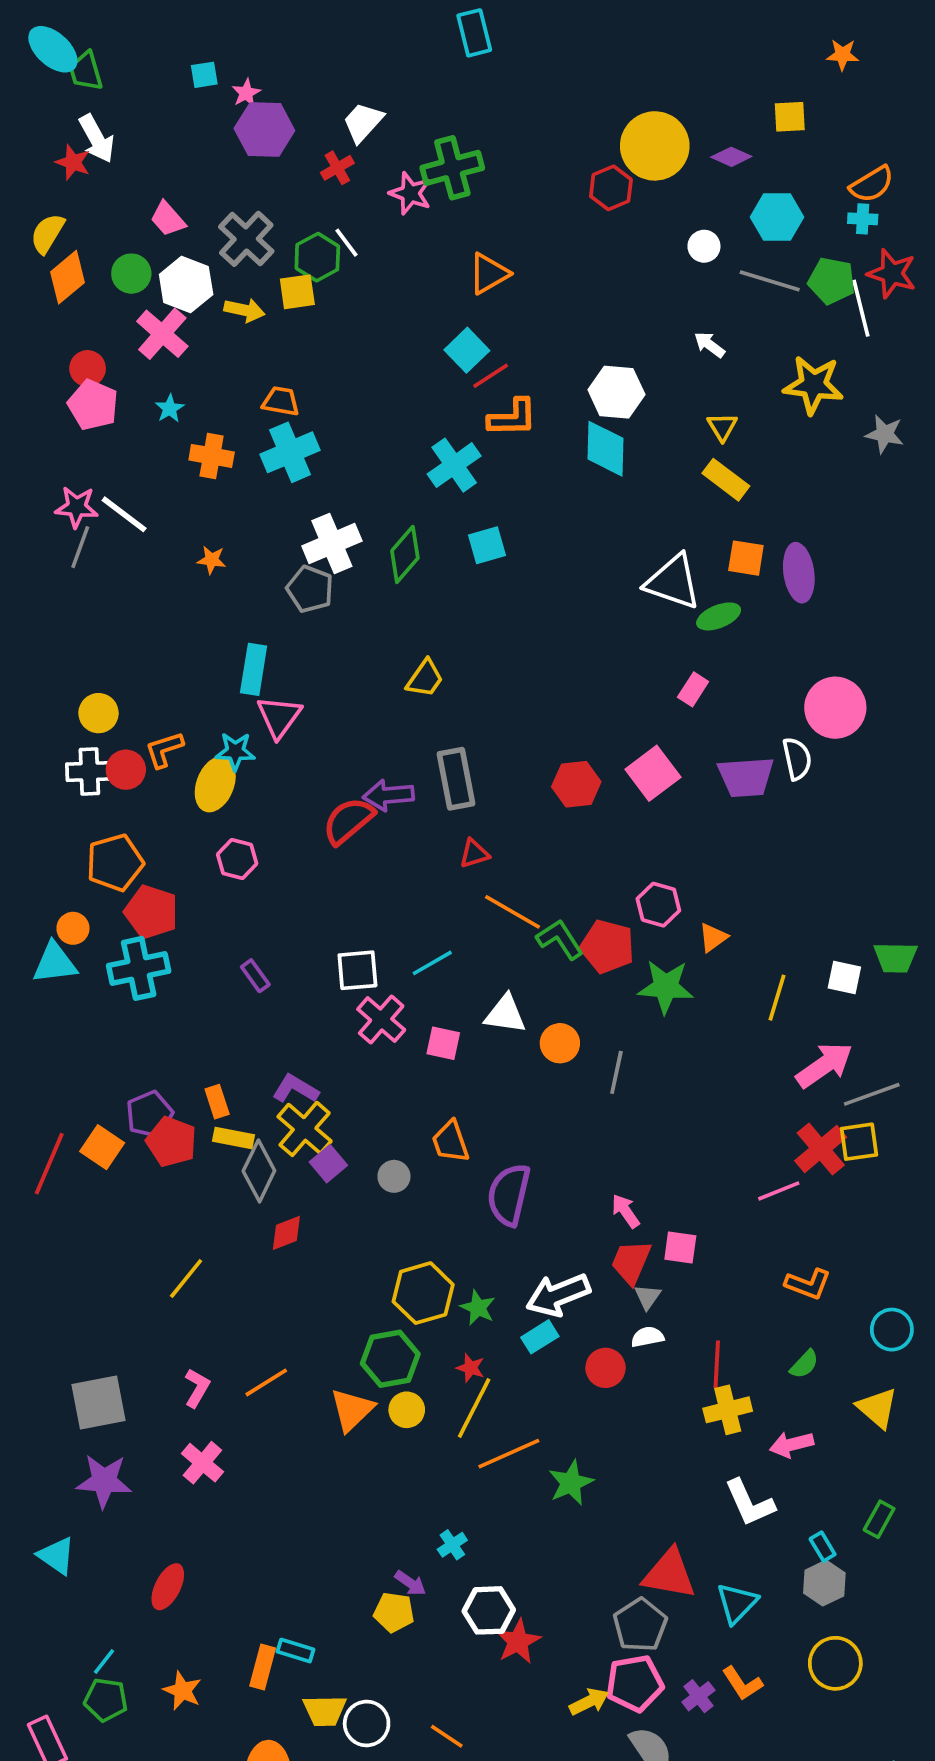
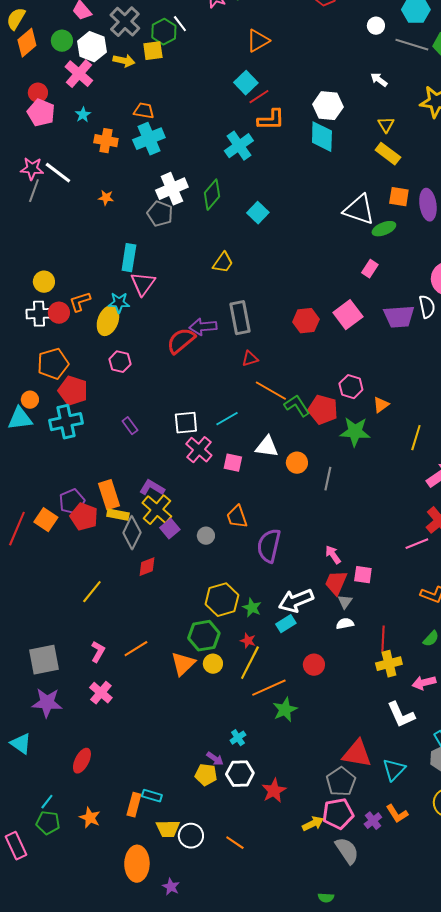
cyan square: (487, 545) -> (258, 213), moved, turned -30
orange rectangle: (217, 1102) -> (109, 495), size x1.6
red circle: (606, 1368) -> (314, 665), moved
green star: (571, 1483) -> (285, 710), moved
white hexagon: (489, 1610) -> (240, 774), moved

